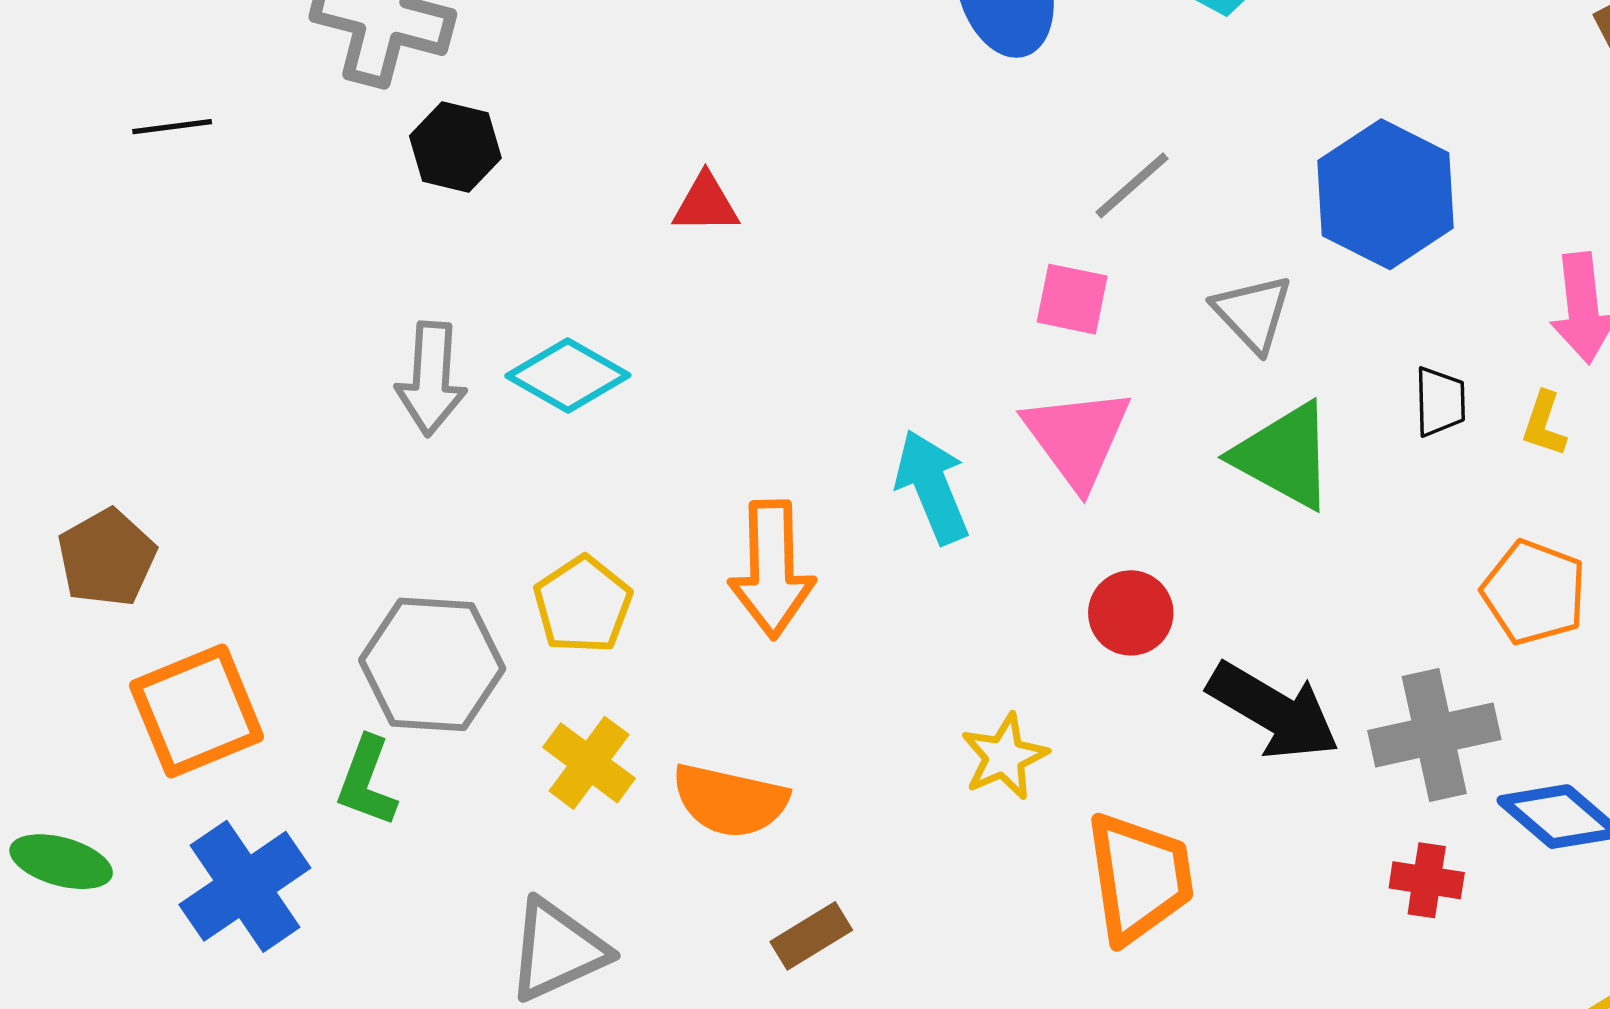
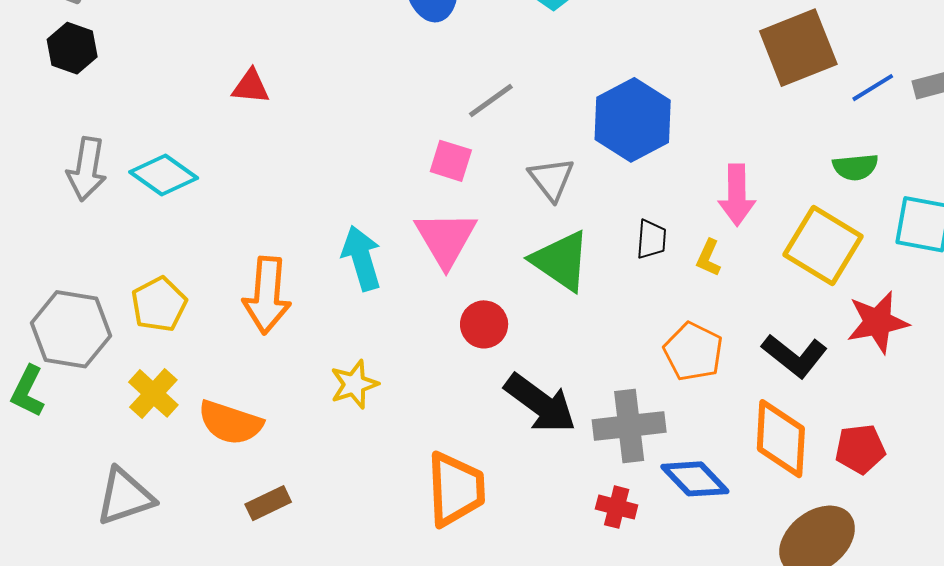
black hexagon: (455, 147) -> (72, 48), moved
red circle: (1131, 613) -> (484, 324), moved
yellow star: (1004, 757) -> (354, 384), moved

